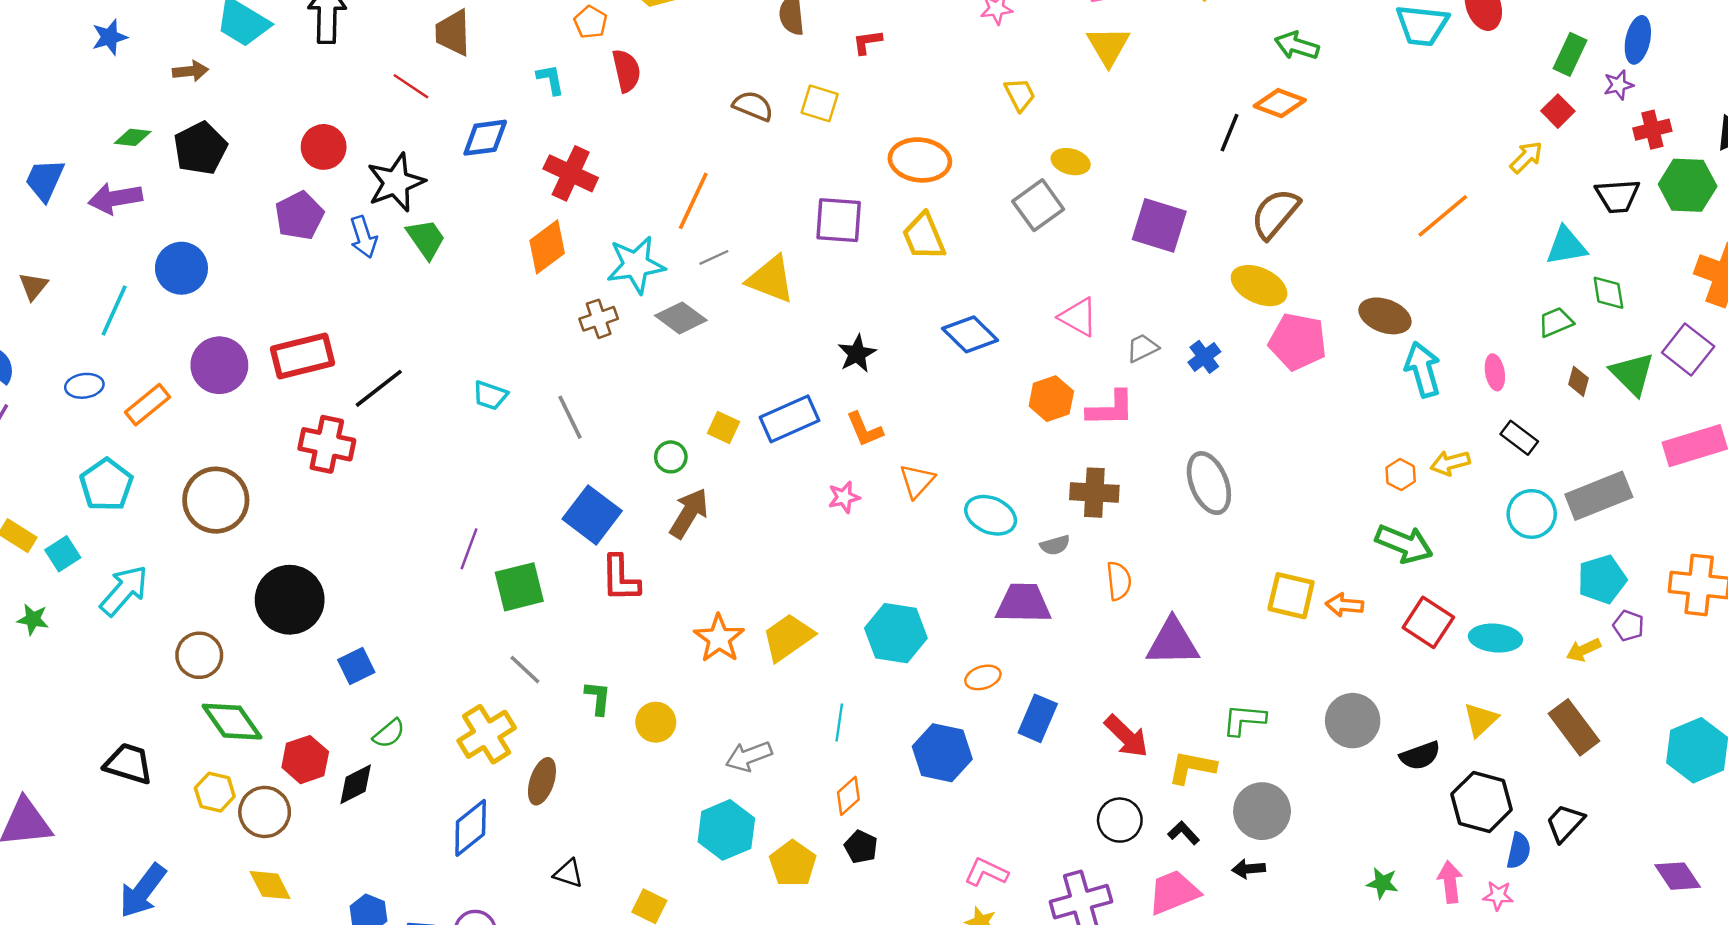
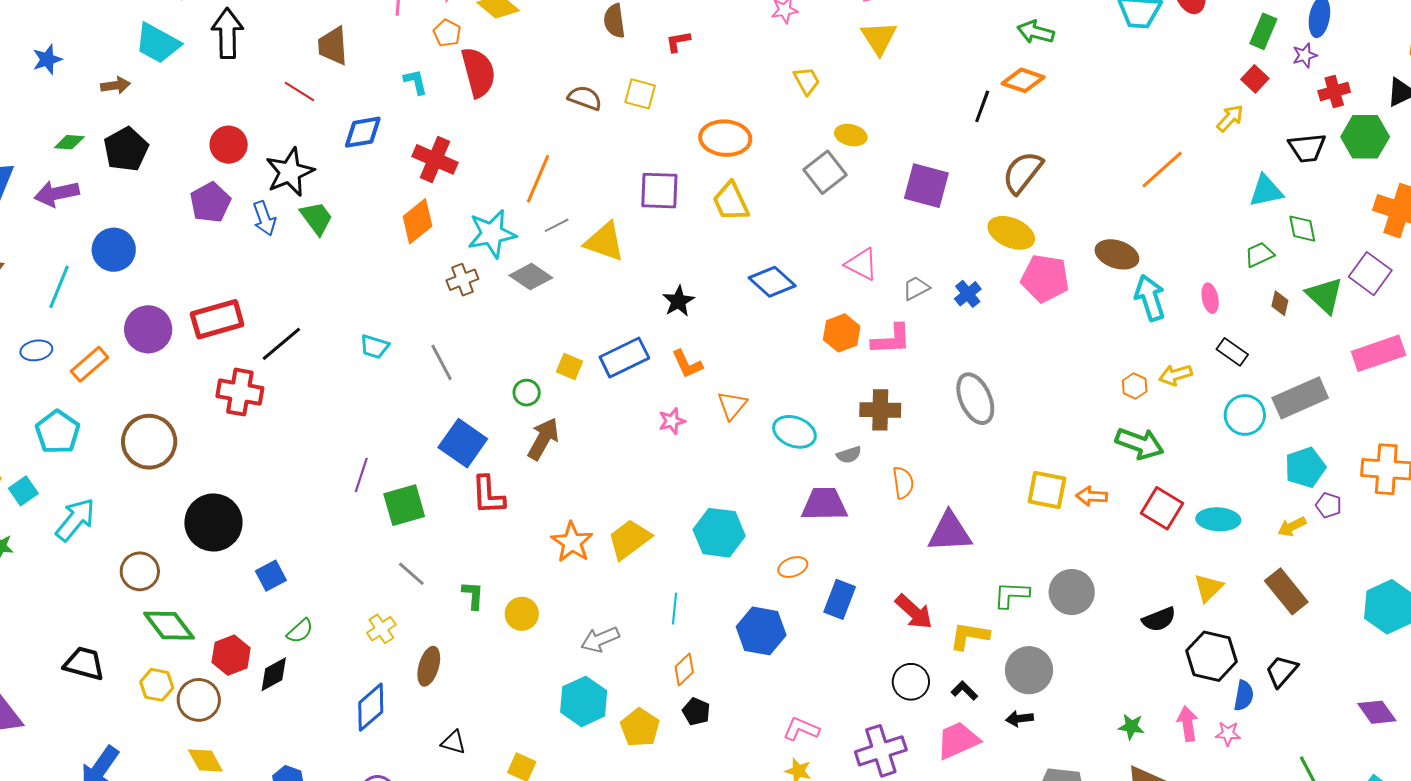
red semicircle: (626, 71) -> (478, 72), size x1.4
gray circle: (1353, 721) -> (1072, 592), moved
yellow cross: (487, 734) -> (381, 629), size x0.6

